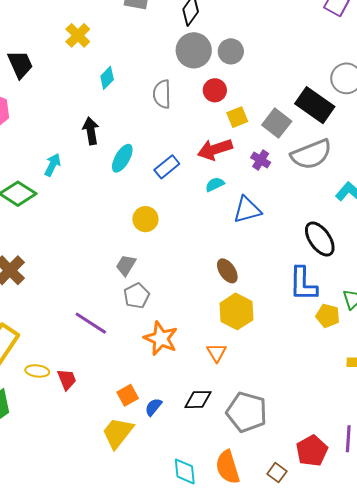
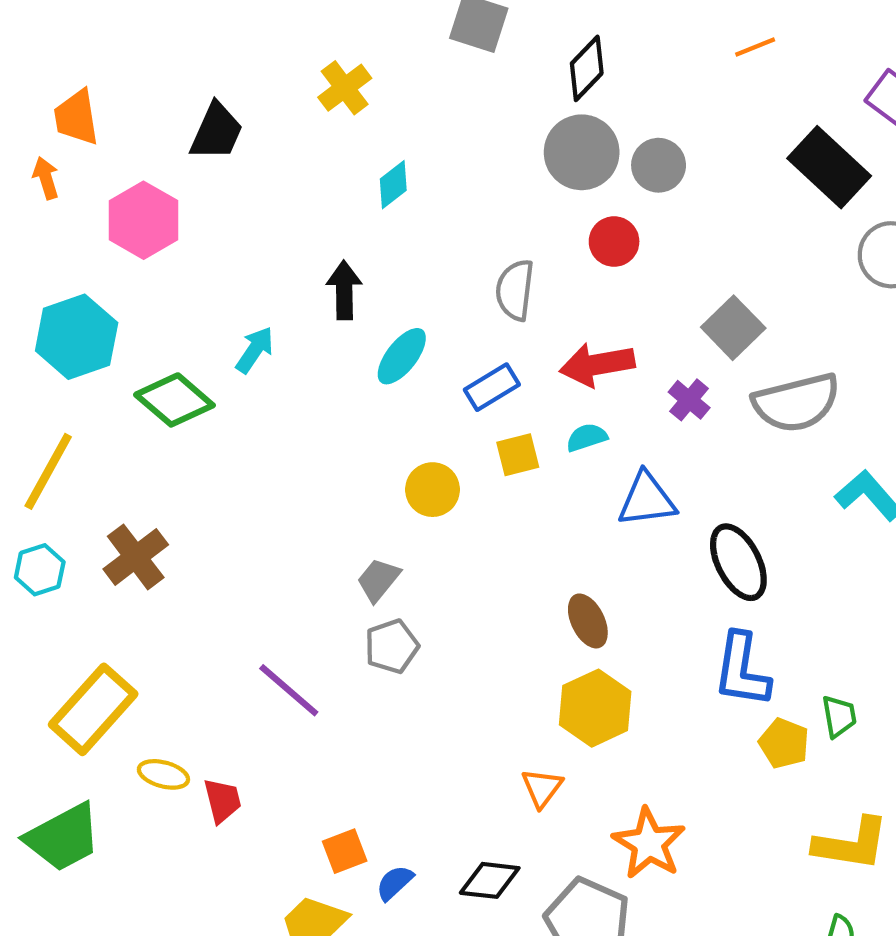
black trapezoid: (20, 64) -> (216, 132), turned 40
gray semicircle: (162, 94) -> (515, 290), moved
black rectangle: (315, 105) -> (829, 167), moved
yellow square: (237, 117) -> (518, 455), moved
black ellipse: (320, 239) -> (738, 562), moved
orange star: (161, 338) -> (649, 843), moved

